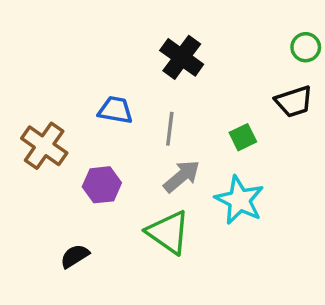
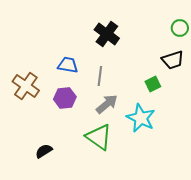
green square: (243, 137) -> (153, 84), moved
purple hexagon: (102, 185) -> (65, 98), moved

